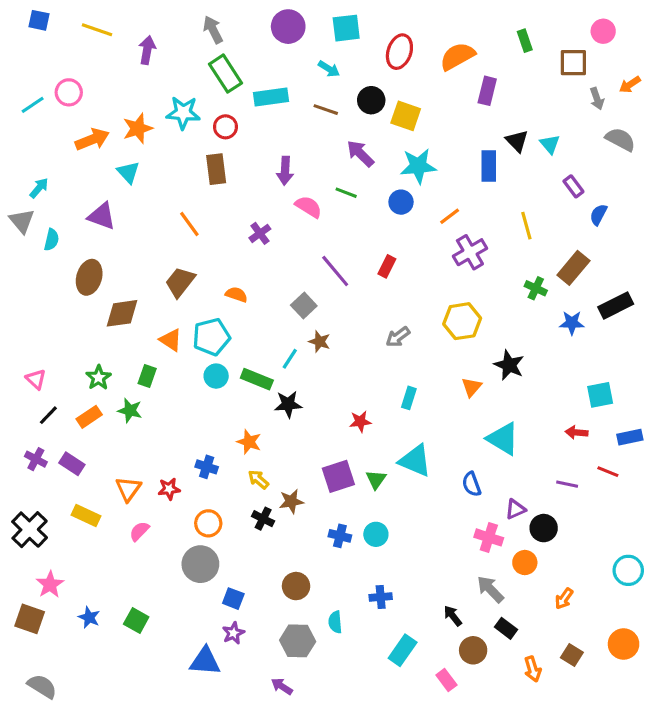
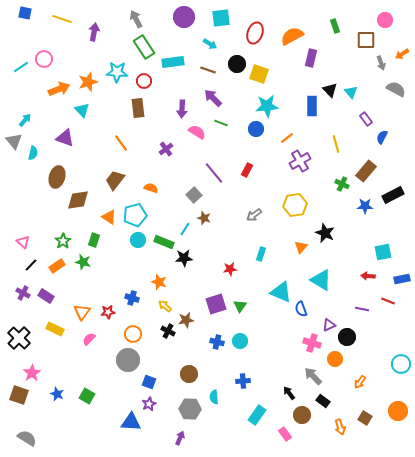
purple arrow: (360, 153) -> (213, 98), moved
cyan triangle: (415, 461) -> (281, 292), moved
purple arrow: (282, 686) -> (180, 438), turned 80

